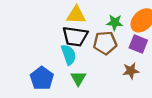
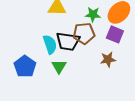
black trapezoid: (75, 36) -> (68, 41), moved

